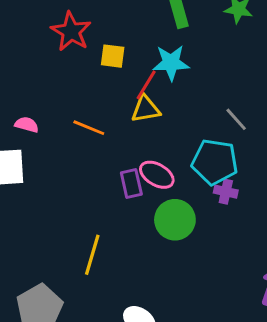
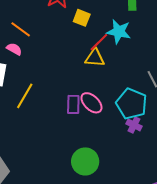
orange line: (89, 128) -> (21, 29), moved
green circle: (175, 220) -> (85, 161), moved
yellow line: (92, 255) -> (25, 96), moved

